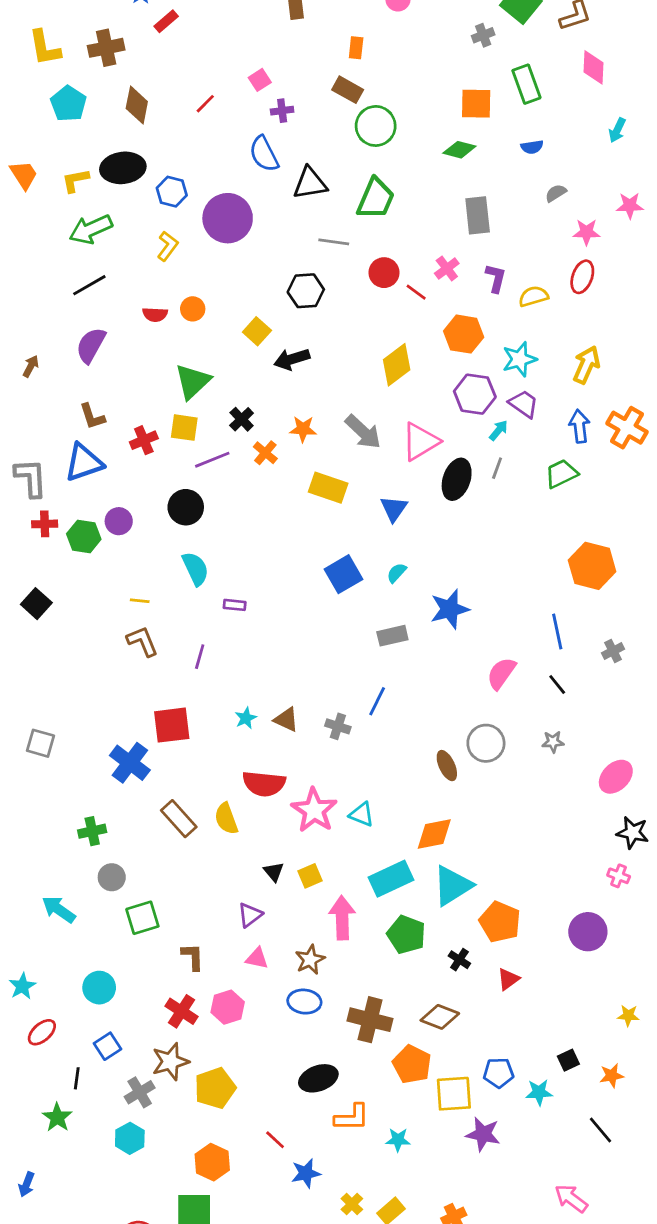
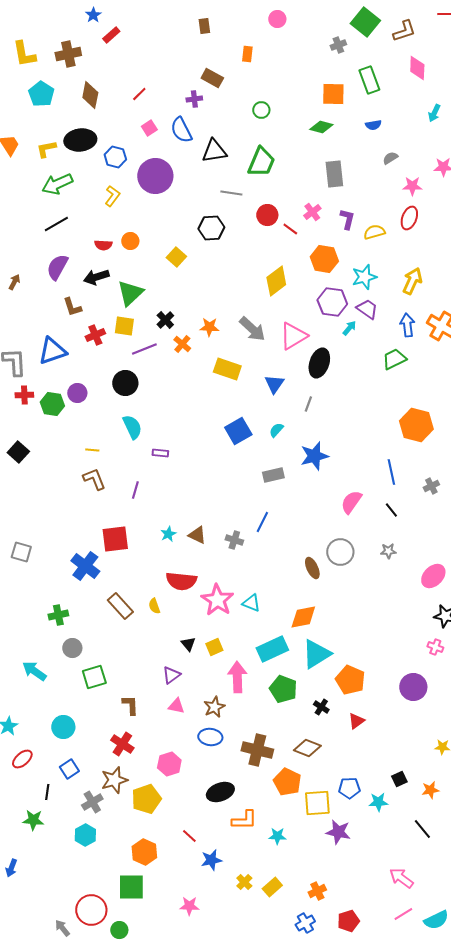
pink square: (260, 80) -> (149, 128), moved
brown rectangle: (348, 90) -> (212, 78), moved
green circle: (376, 126) -> (261, 110), size x0.6
black arrow: (292, 359) -> (96, 277), moved
brown L-shape: (92, 416) -> (72, 307), moved
gray line: (497, 468) -> (308, 404), moved
yellow semicircle: (226, 819) -> (154, 606), size x0.7
pink hexagon: (228, 1007) -> (169, 764), moved
green star: (57, 1117) -> (33, 820), turned -30

